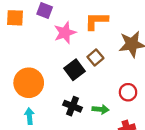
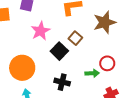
pink star: (65, 33) -> (40, 31), moved
green arrow: (100, 109) -> (92, 73), moved

